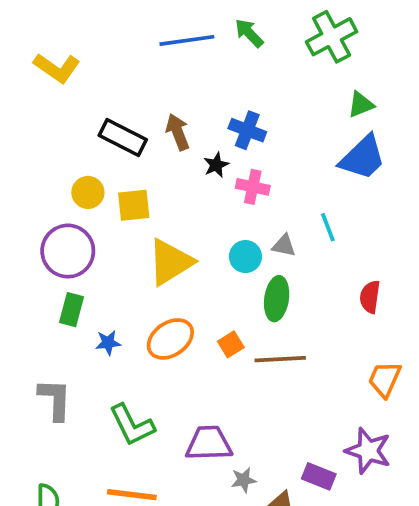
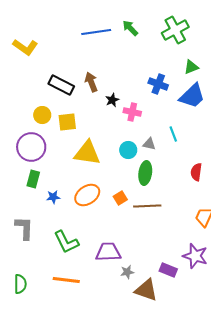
blue cross: (247, 130) -> (158, 84), moved
yellow triangle: (170, 262) -> (87, 153), turned 40

